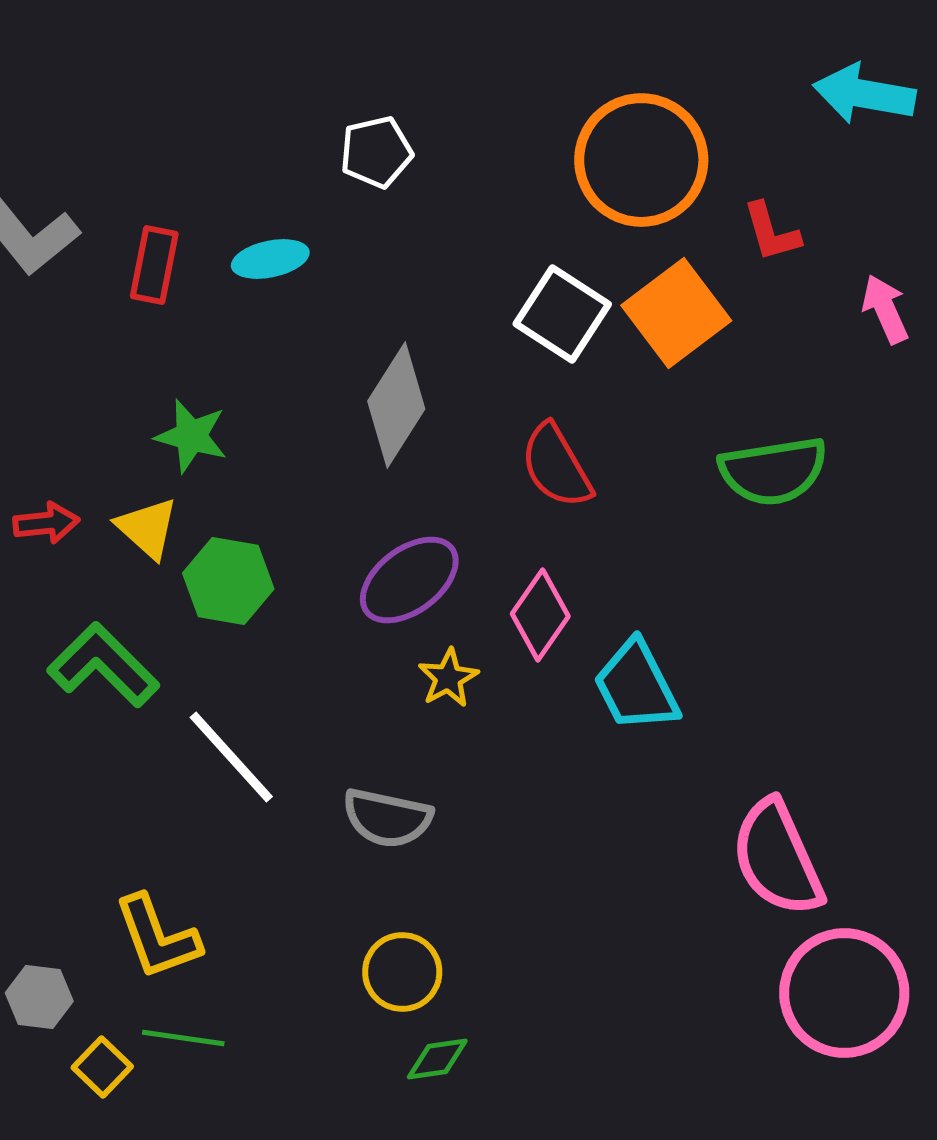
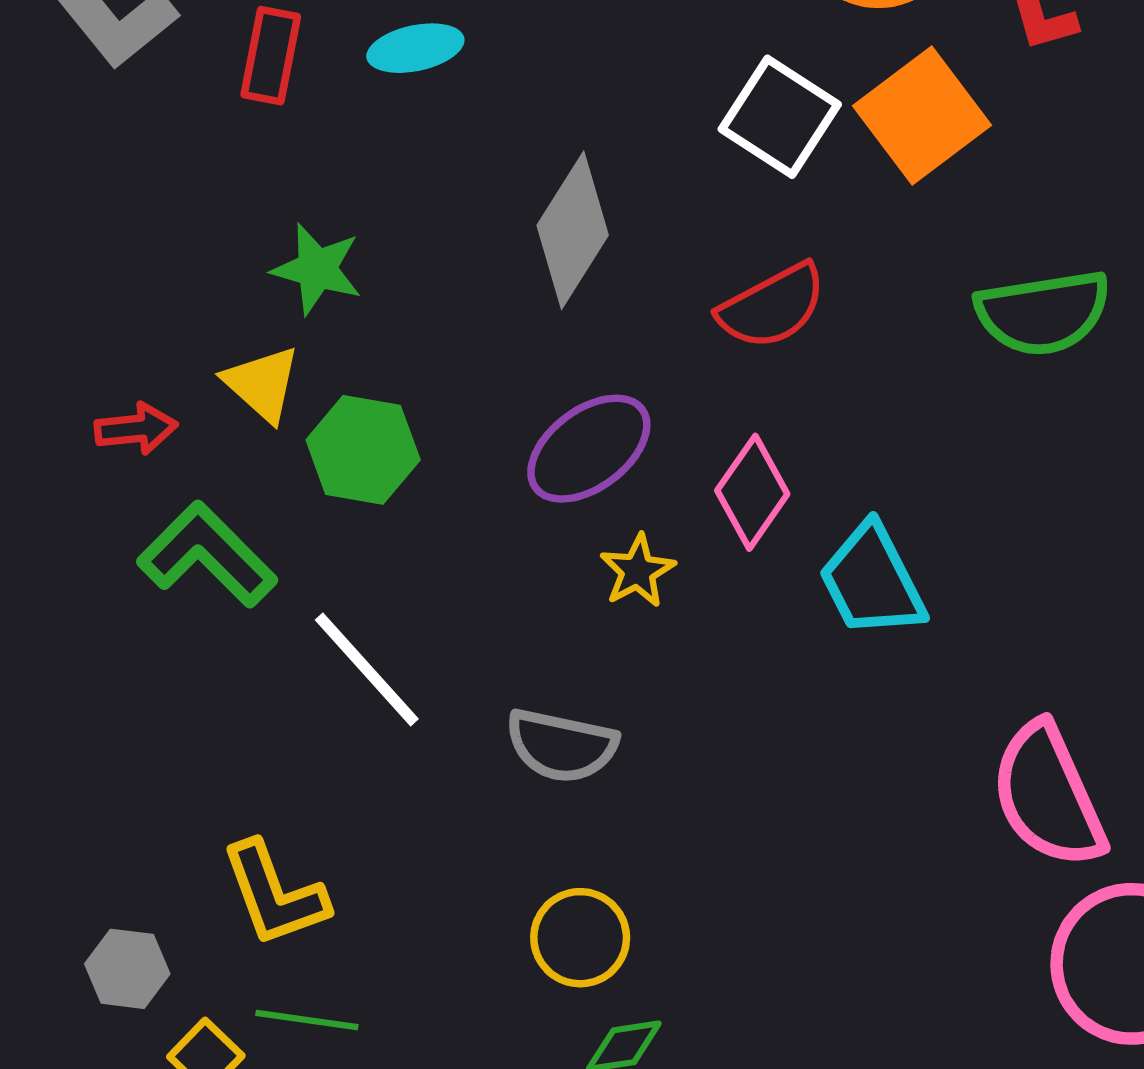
red semicircle: (556, 466) -> (772, 306), turned -88
red arrow: (46, 523) -> (136, 429), moved

